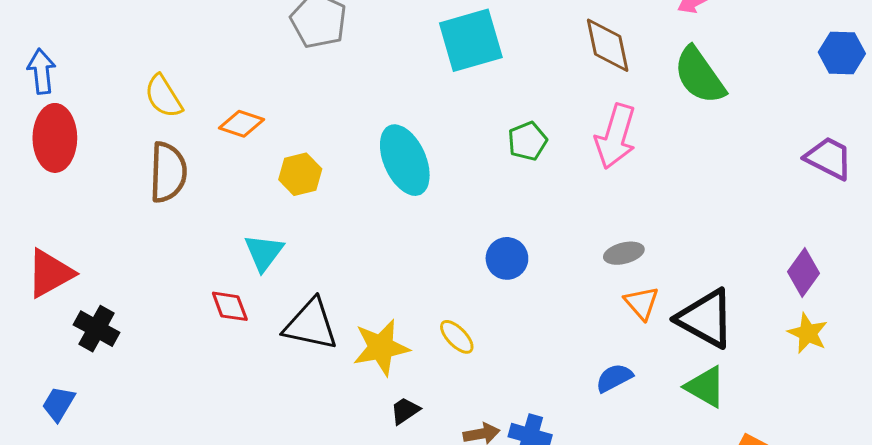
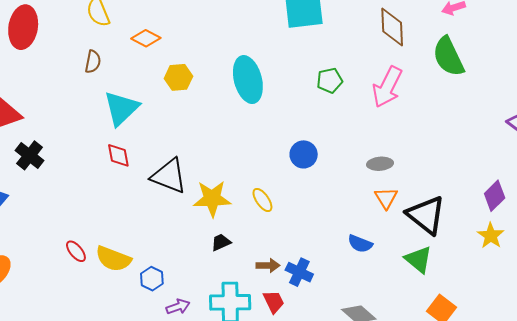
brown semicircle: (168, 172) -> (93, 62), size x0.6
cyan triangle: (264, 252) -> (121, 108), moved, size x1.4
blue semicircle: (614, 378) -> (360, 244), turned -140

